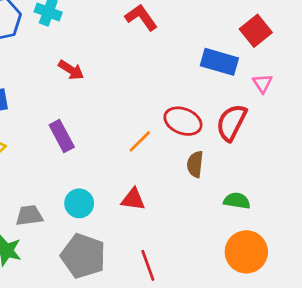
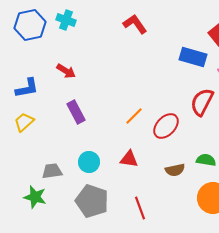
red arrow: (71, 70) -> (66, 71), moved
red ellipse: (183, 121) -> (166, 126), moved, turned -68
brown semicircle: (195, 164) -> (175, 170), moved, turned -108

